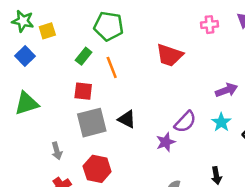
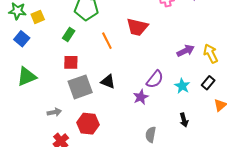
orange line: (112, 67) -> (107, 41), moved
cyan star: (221, 122) -> (182, 86), moved
gray arrow: (57, 151) -> (54, 112), turned -80

